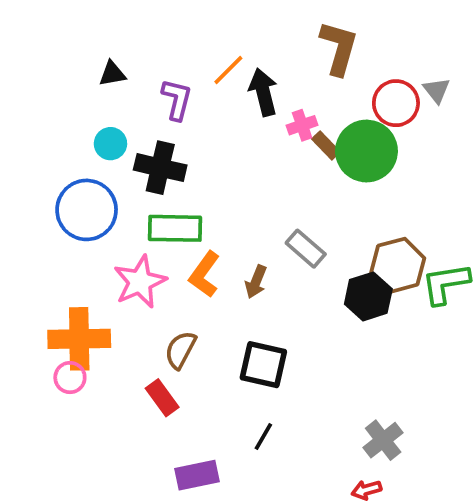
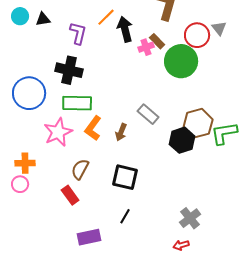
cyan circle: (110, 144) -> (20, 16), moved
brown rectangle: (326, 145) -> (157, 41), moved
orange cross: (79, 339) -> (25, 163), size x0.6

